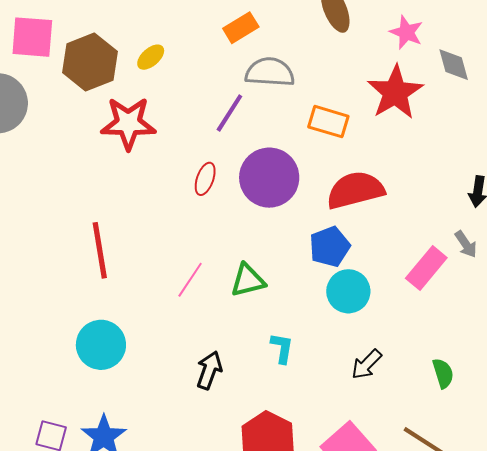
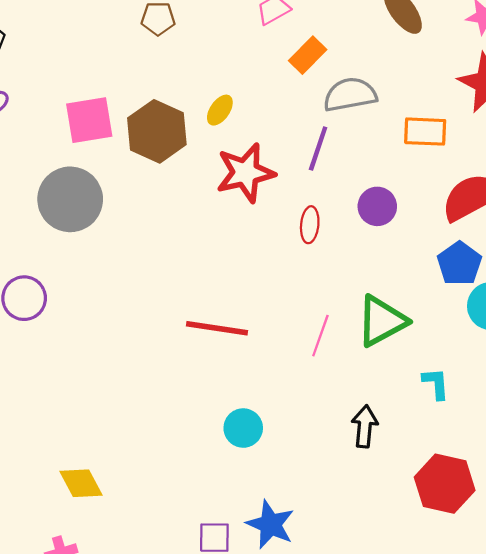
red star: (128, 123) -> (245, 173), moved
purple circle: (269, 178) -> (377, 206), size x0.6
red line: (100, 250) -> (217, 328), turned -58
green triangle: (248, 280) -> (382, 321), size x1.4
cyan circle: (101, 345) -> (243, 428), size x0.7

